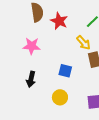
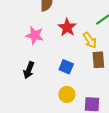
red star: (59, 21) -> (67, 27), moved
yellow circle: (60, 97) -> (67, 94), moved

